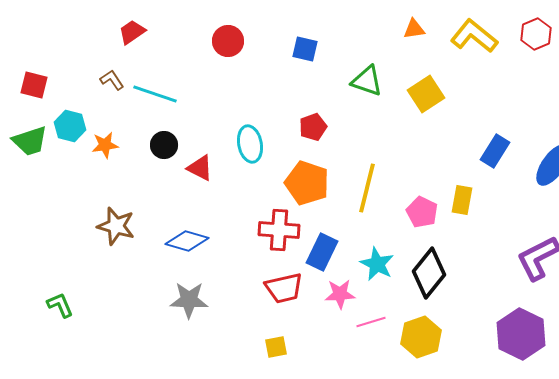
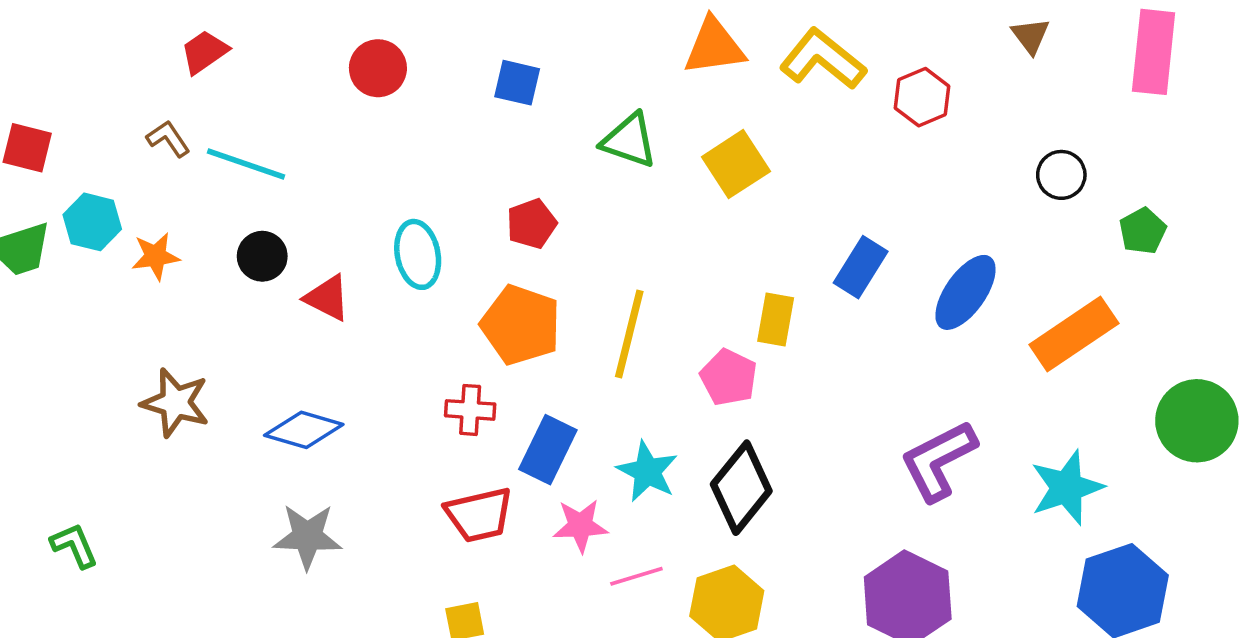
orange triangle: (414, 29) -> (714, 47), size x1.6
red hexagon: (536, 34) -> (922, 97), moved
yellow rectangle: (462, 200) -> (776, 320), moved
red cross: (279, 230) -> (470, 410), size x0.7

